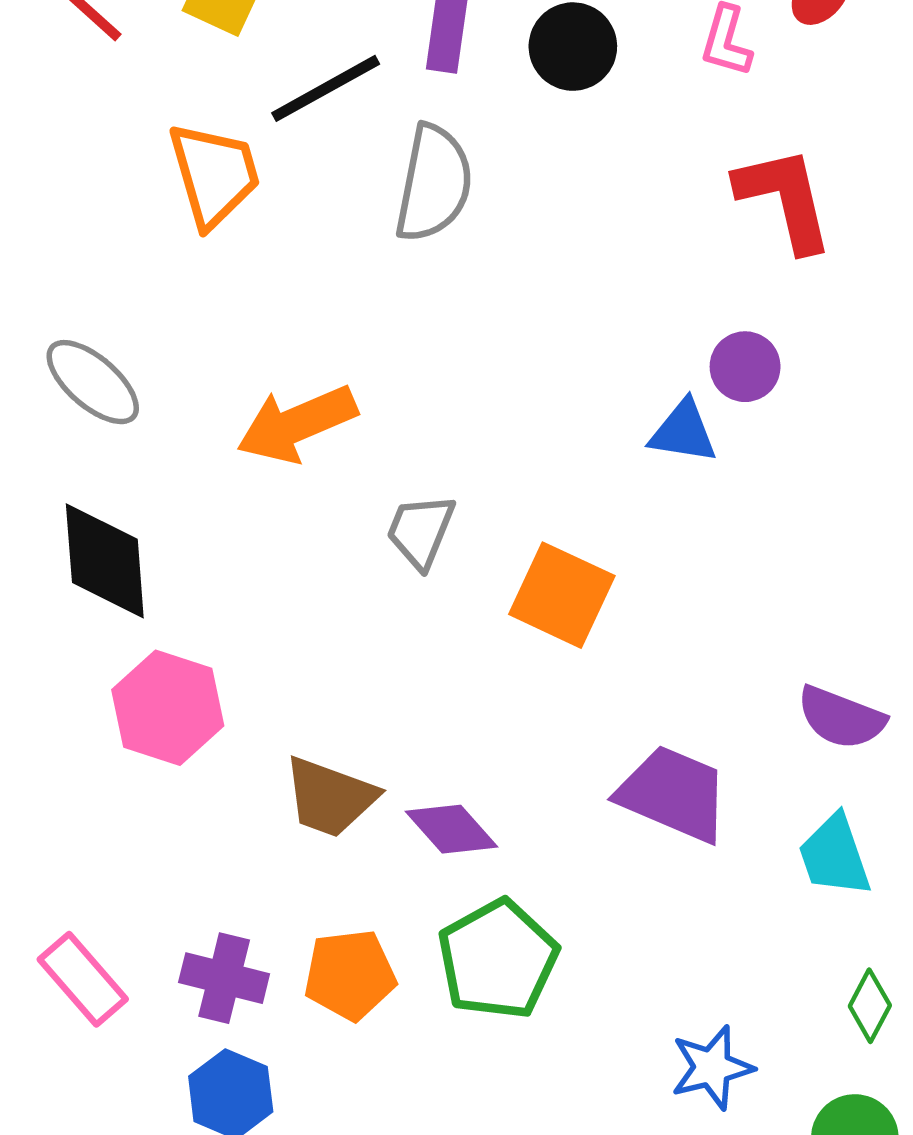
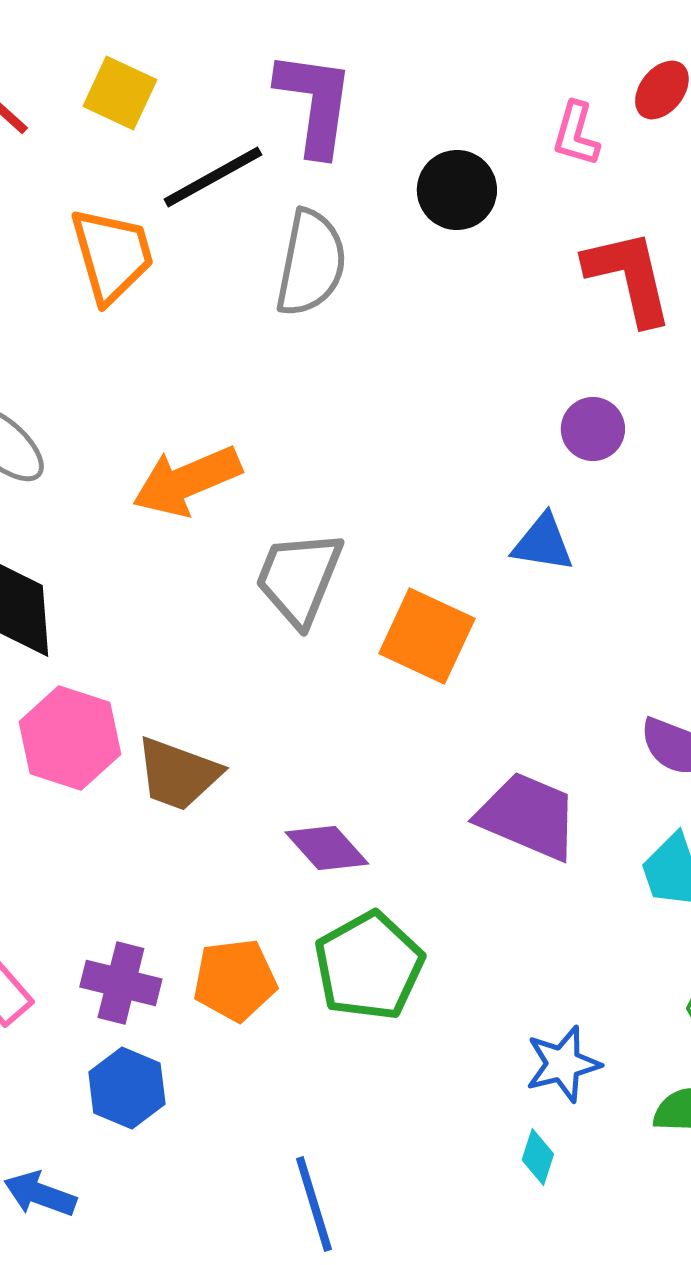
black circle: (573, 47) -> (457, 190), moved
blue triangle: (683, 432) -> (543, 543), moved
gray trapezoid: (421, 531) -> (299, 578), size x1.4
brown trapezoid: (330, 797) -> (178, 774), moved

